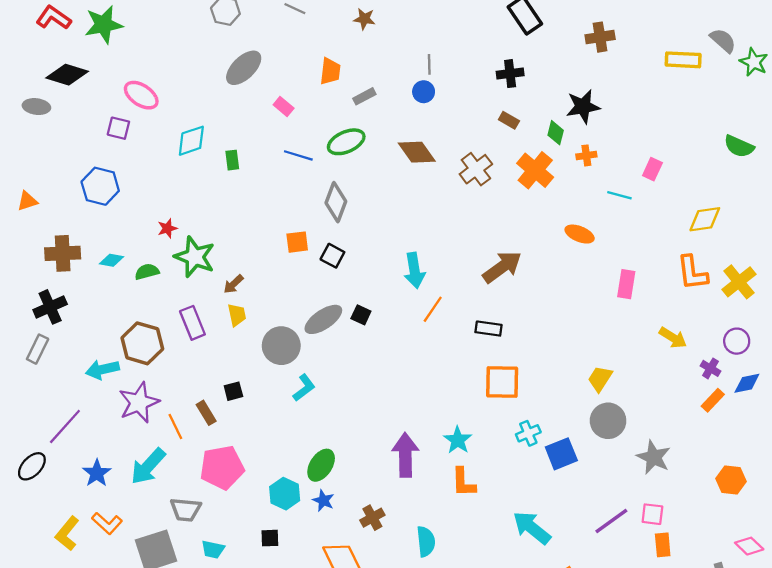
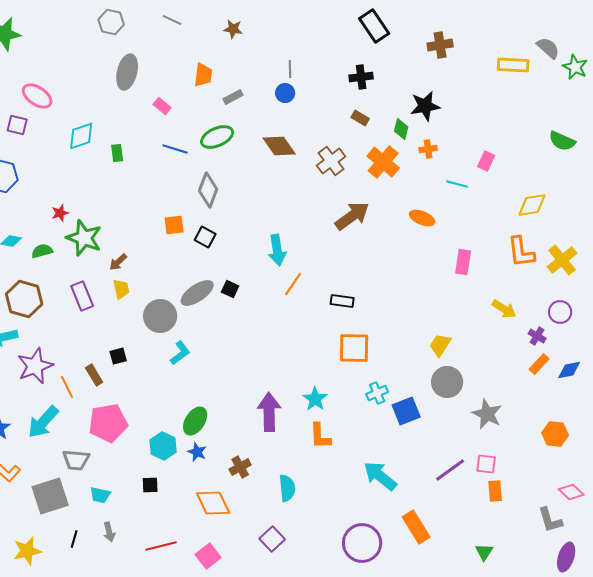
gray ellipse: (244, 68) -> (127, 72), turned -32
brown arrow: (502, 267) -> (352, 216), moved
brown hexagon: (142, 343) -> (24, 299), moved
blue diamond: (747, 383) -> (569, 370), moved

